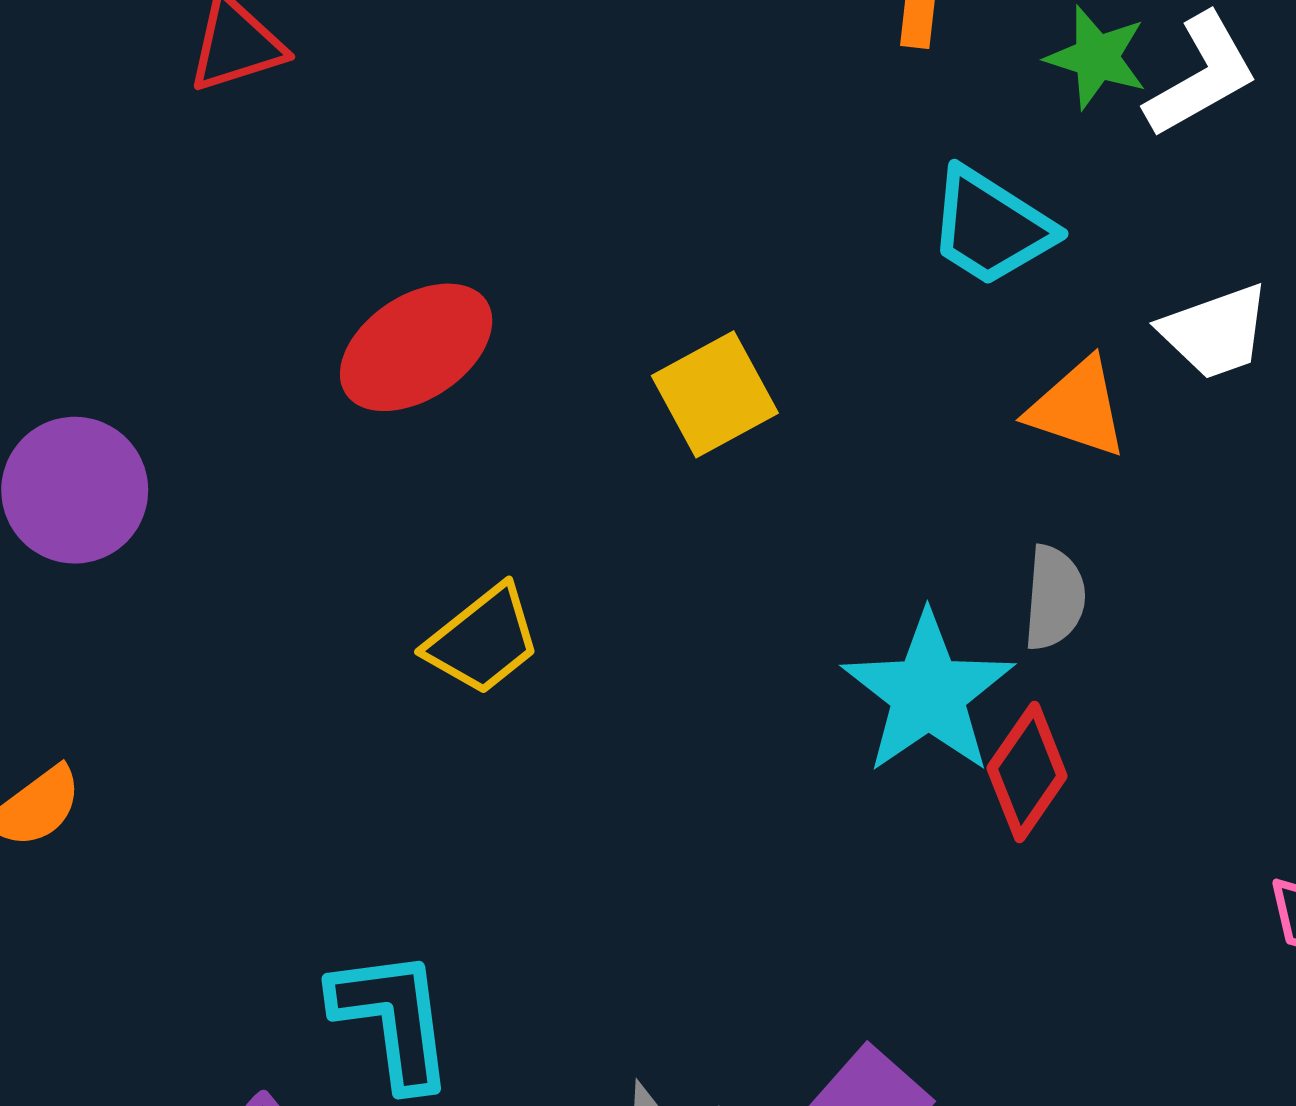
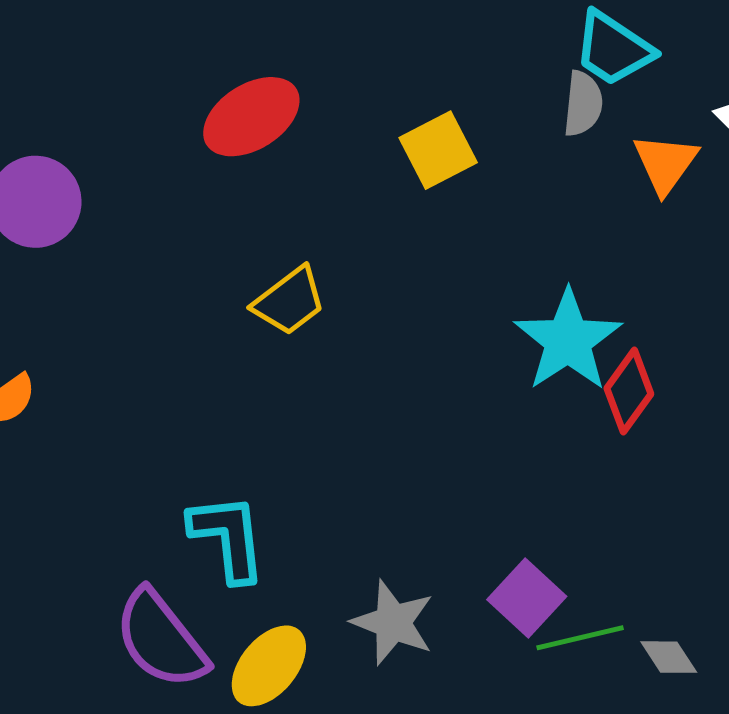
orange triangle: (1078, 408) -> (665, 163), turned 46
gray semicircle: (1054, 598) -> (583, 104), moved

